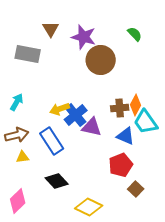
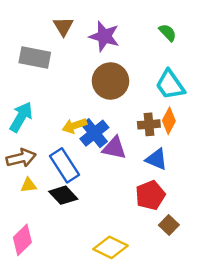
brown circle: (101, 60) -> (110, 81), moved
cyan arrow: (17, 102) -> (21, 117), size x1.4
cyan trapezoid: (146, 122) -> (170, 85), moved
black diamond: (57, 181) -> (63, 195), moved

